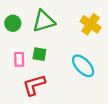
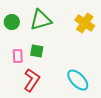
cyan ellipse: (83, 66) -> (78, 80), moved
red L-shape: (34, 85) -> (32, 80), turned 140

